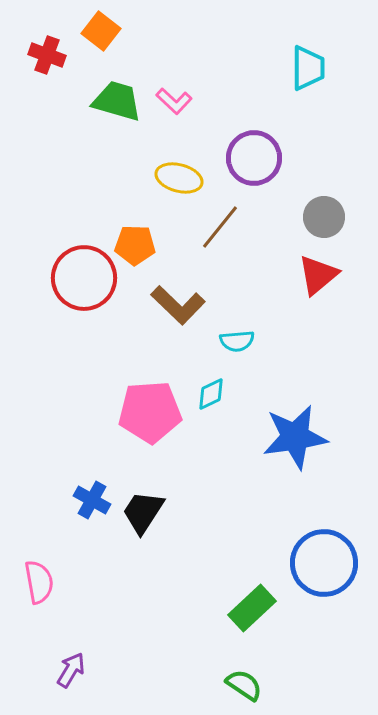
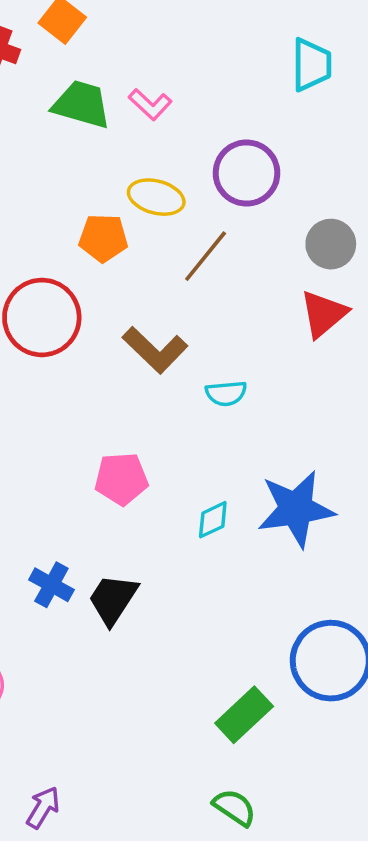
orange pentagon: (135, 245) -> (103, 238), moved
cyan diamond: (211, 394) -> (213, 520), moved
pink pentagon: (150, 412) -> (121, 479), size x0.7
purple arrow: (71, 670) -> (43, 807), moved

